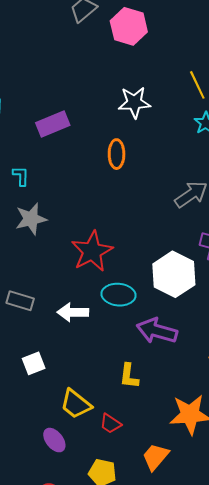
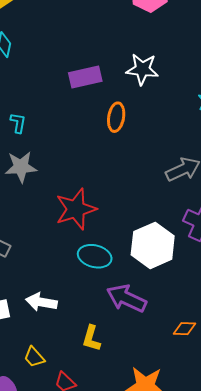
purple rectangle: (53, 124) -> (85, 77), moved
white arrow: (73, 312) -> (41, 302), moved
yellow trapezoid: (76, 404) -> (34, 357), size x0.7

